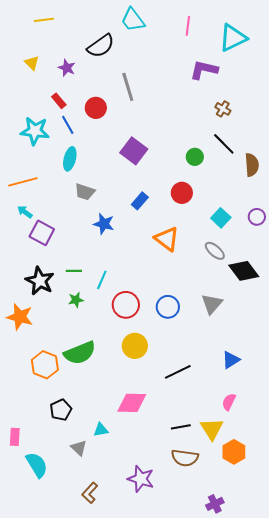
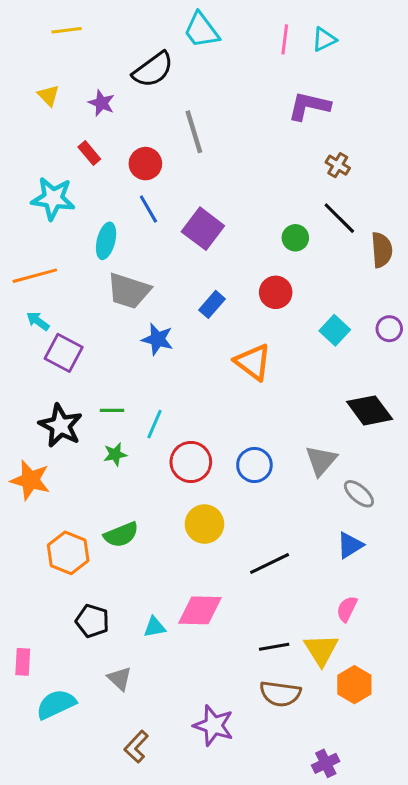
cyan triangle: (233, 38) -> (324, 39), moved, size x0.6
blue line: (68, 125) -> (148, 209), moved
gray trapezoid: (85, 192) -> (129, 291), size x1.4
gray ellipse: (215, 251) -> (359, 494), moved
green semicircle: (80, 353) -> (121, 535), size x0.7
black pentagon: (61, 410) -> (92, 621), turned -30
cyan triangle: (101, 430) -> (154, 627), moved
cyan semicircle: (37, 465) -> (56, 704), turned -84

